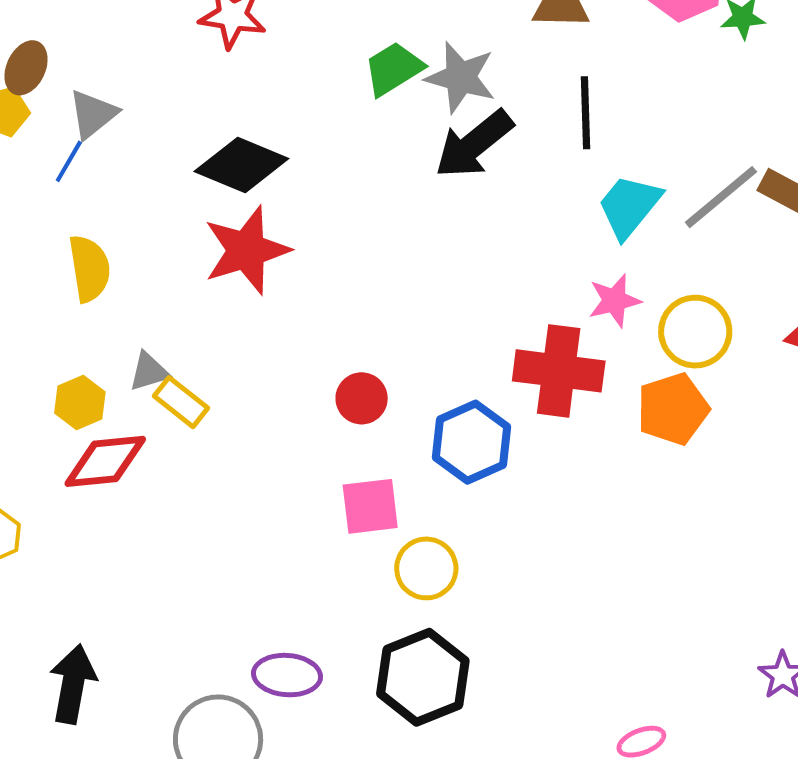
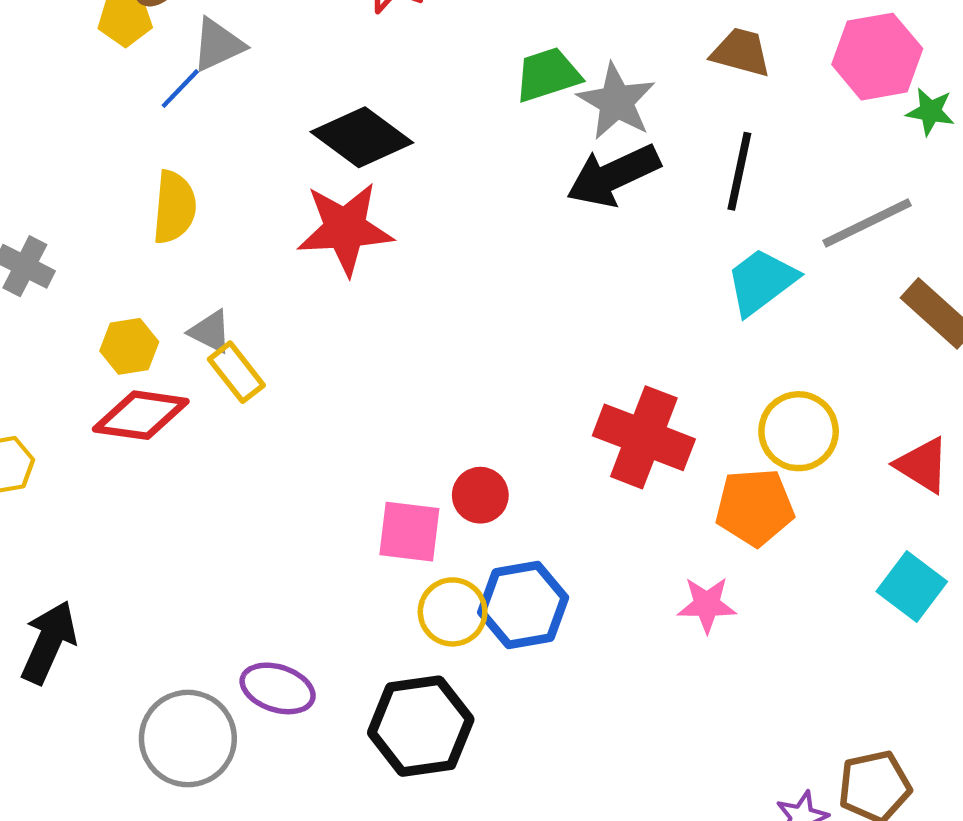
gray line: (721, 197) -> (867, 223), moved
pink star: (615, 301) -> (707, 605), moved
gray triangle: (149, 372) -> (210, 332), turned 30
red circle: (362, 398) -> (480, 495), moved
blue hexagon: (472, 442) -> (523, 605), moved

